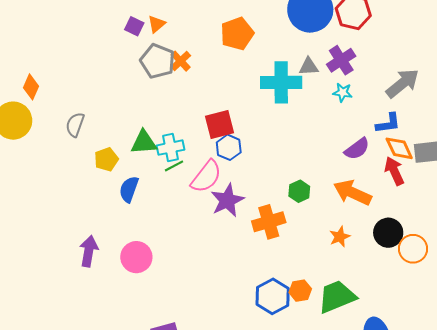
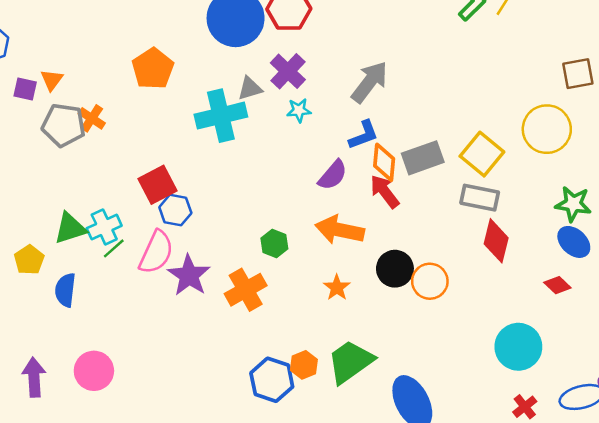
orange diamond: (399, 148) -> (384, 162), turned 44

